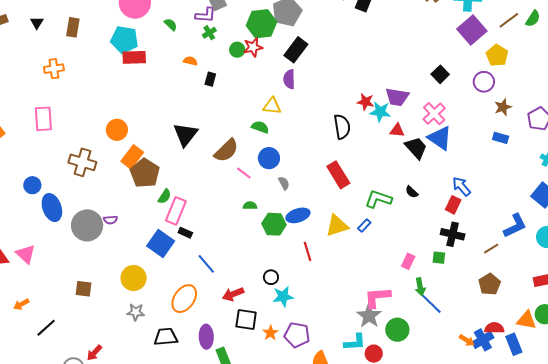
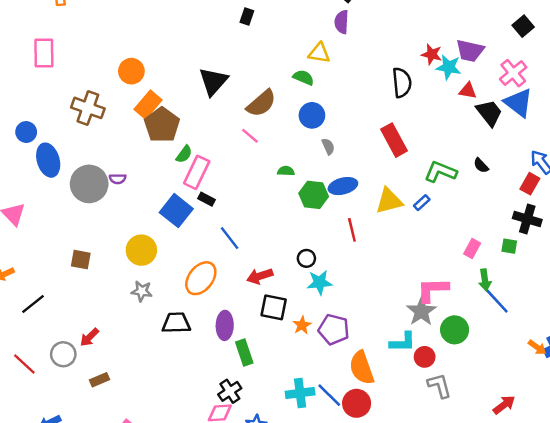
pink line: (244, 173) -> (250, 136), moved

